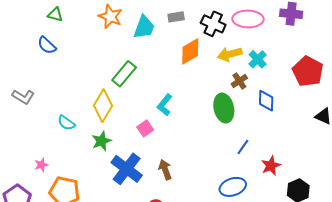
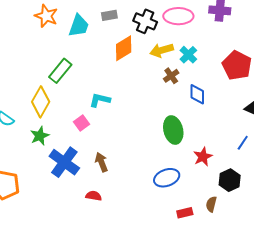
cyan L-shape: (165, 105) -> (100, 100), turned 65
green ellipse: (224, 108) -> (173, 130), moved
blue line: (243, 147) -> (243, 143), moved

